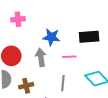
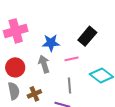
pink cross: (18, 19) -> (16, 31), size x1.6
black rectangle: (89, 37) -> (87, 36), turned -36

